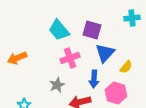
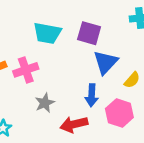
cyan trapezoid: (59, 30) -> (47, 33), turned -40
pink cross: (70, 58) -> (26, 70), moved

